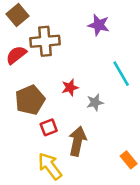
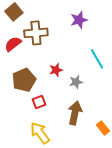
purple star: (99, 25) -> (79, 20), turned -30
brown arrow: (77, 141) -> (75, 113), moved

